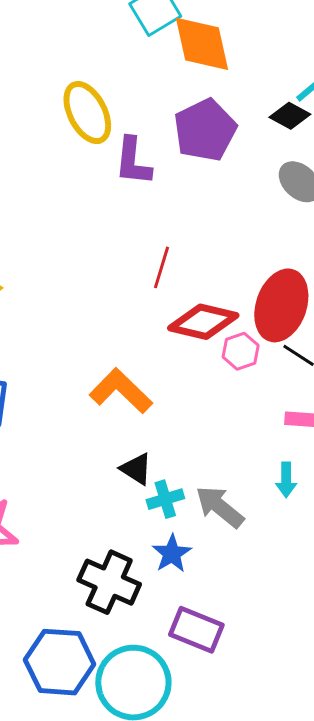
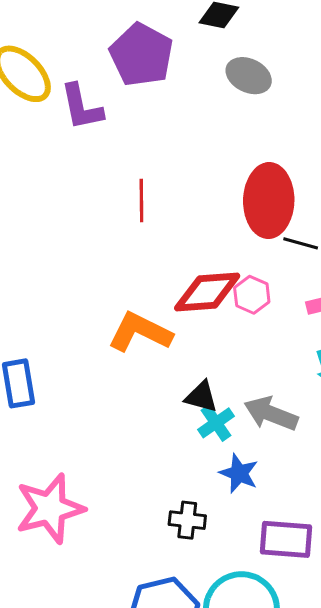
red diamond: (203, 322) -> (207, 292), moved
pink hexagon: (241, 351) -> (252, 295), moved
black triangle: (136, 469) -> (201, 397), moved
black cross: (109, 582) -> (187, 520), size x0.6

